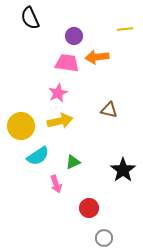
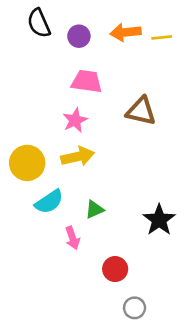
purple circle: (74, 36) -> (79, 36), moved
orange arrow: (97, 57) -> (125, 32), moved
brown triangle: (109, 110) -> (141, 111), moved, size x1.4

